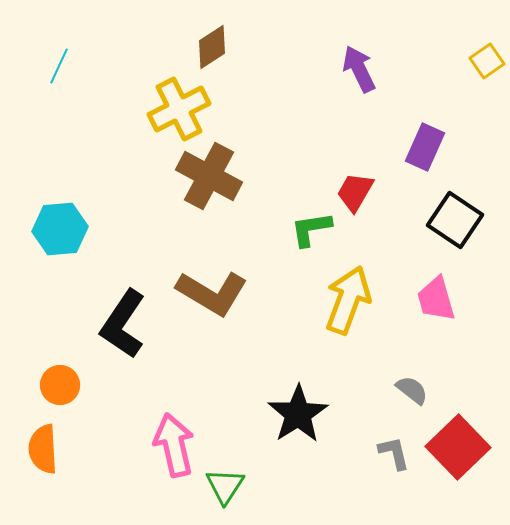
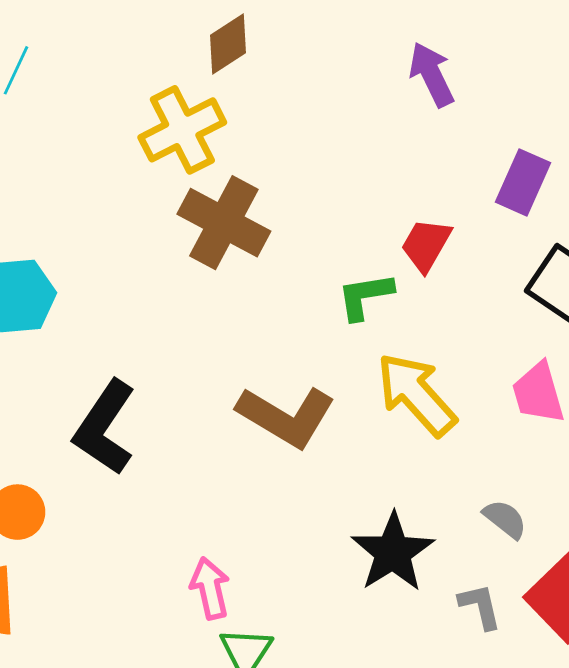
brown L-shape: (212, 293) -> (286, 417), moved
yellow arrow: (348, 300) -> (416, 394), turned -62
black star: (298, 414) -> (393, 552), moved
pink arrow: (174, 445) -> (210, 588), moved, size x0.7

